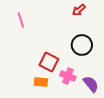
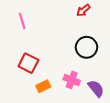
red square: (49, 62) -> (28, 63), moved
orange rectangle: (41, 82) -> (43, 86), turned -32

